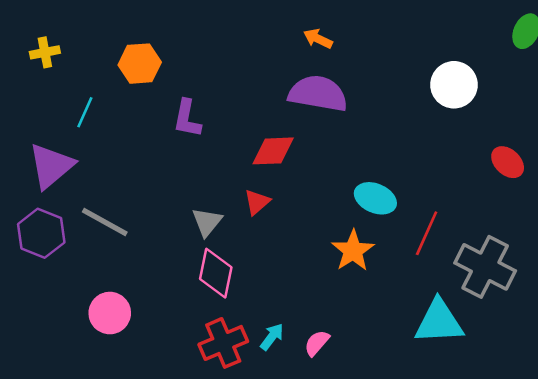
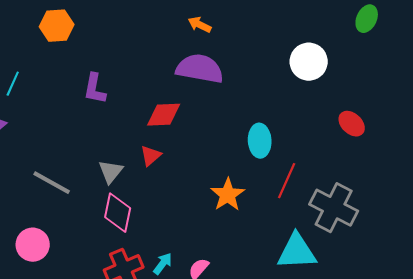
orange hexagon: (140, 64) -> (57, 26), moved
cyan ellipse: (375, 198) -> (260, 141), moved, turned 64
gray line: (105, 222) -> (52, 183), moved

